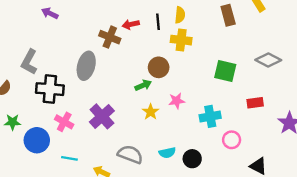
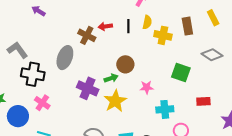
yellow cross: (181, 40) -> (163, 35), moved
gray diamond: (268, 60) -> (212, 55), moved
gray L-shape: (29, 62) -> (17, 50), turned 110
pink star: (177, 101) -> (147, 87), moved
yellow star: (151, 112) -> (115, 101), size x1.6
purple cross: (102, 116) -> (88, 88), moved, turned -30

